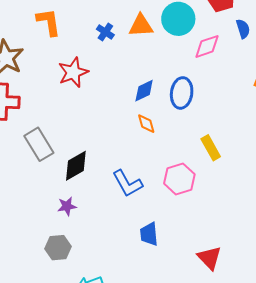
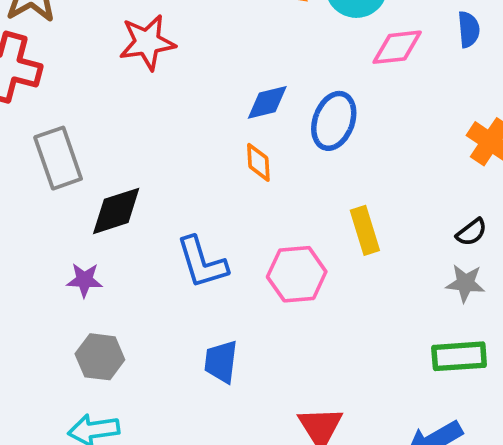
gray hexagon: (58, 248) -> (100, 357), moved

